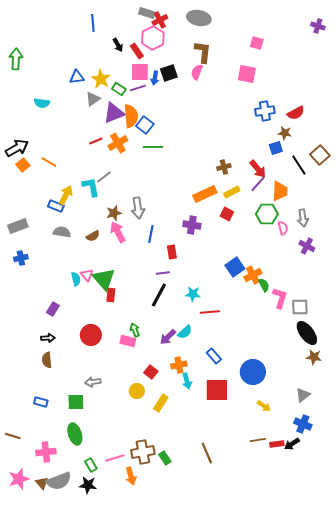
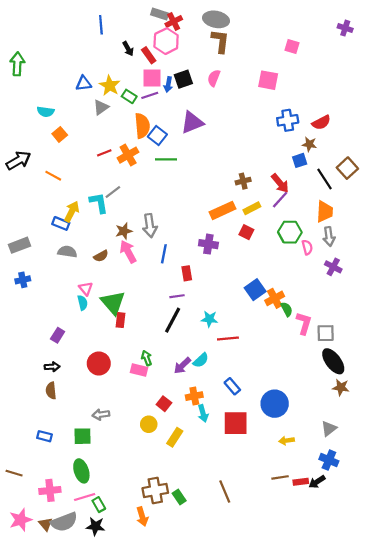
pink square: (257, 43) -> (292, 47), moved
brown L-shape: (203, 52) -> (220, 41), moved
purple triangle: (114, 113) -> (192, 122), moved
orange square: (23, 165) -> (60, 134), moved
orange trapezoid: (280, 191) -> (325, 211), moved
pink triangle: (87, 275) -> (86, 289), moved
yellow arrow: (264, 406) -> (287, 441), turned 136
pink line: (115, 458) -> (85, 497), moved

